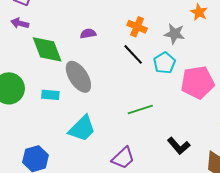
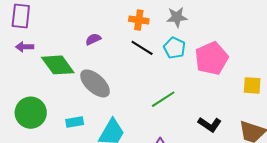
cyan rectangle: (50, 95) -> (75, 122), moved

